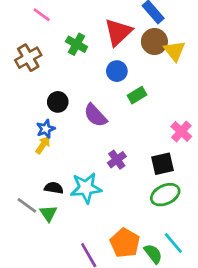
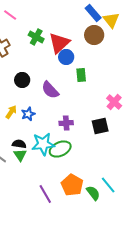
red triangle: (118, 32) -> (59, 43), moved
yellow triangle: (175, 51) -> (111, 20), moved
green rectangle: (137, 95) -> (81, 75), turned -64
blue star: (46, 129) -> (28, 114), moved
purple cross: (117, 160) -> (66, 123), turned 32
green ellipse: (165, 195) -> (60, 149), moved
green triangle: (48, 213) -> (20, 155), moved

